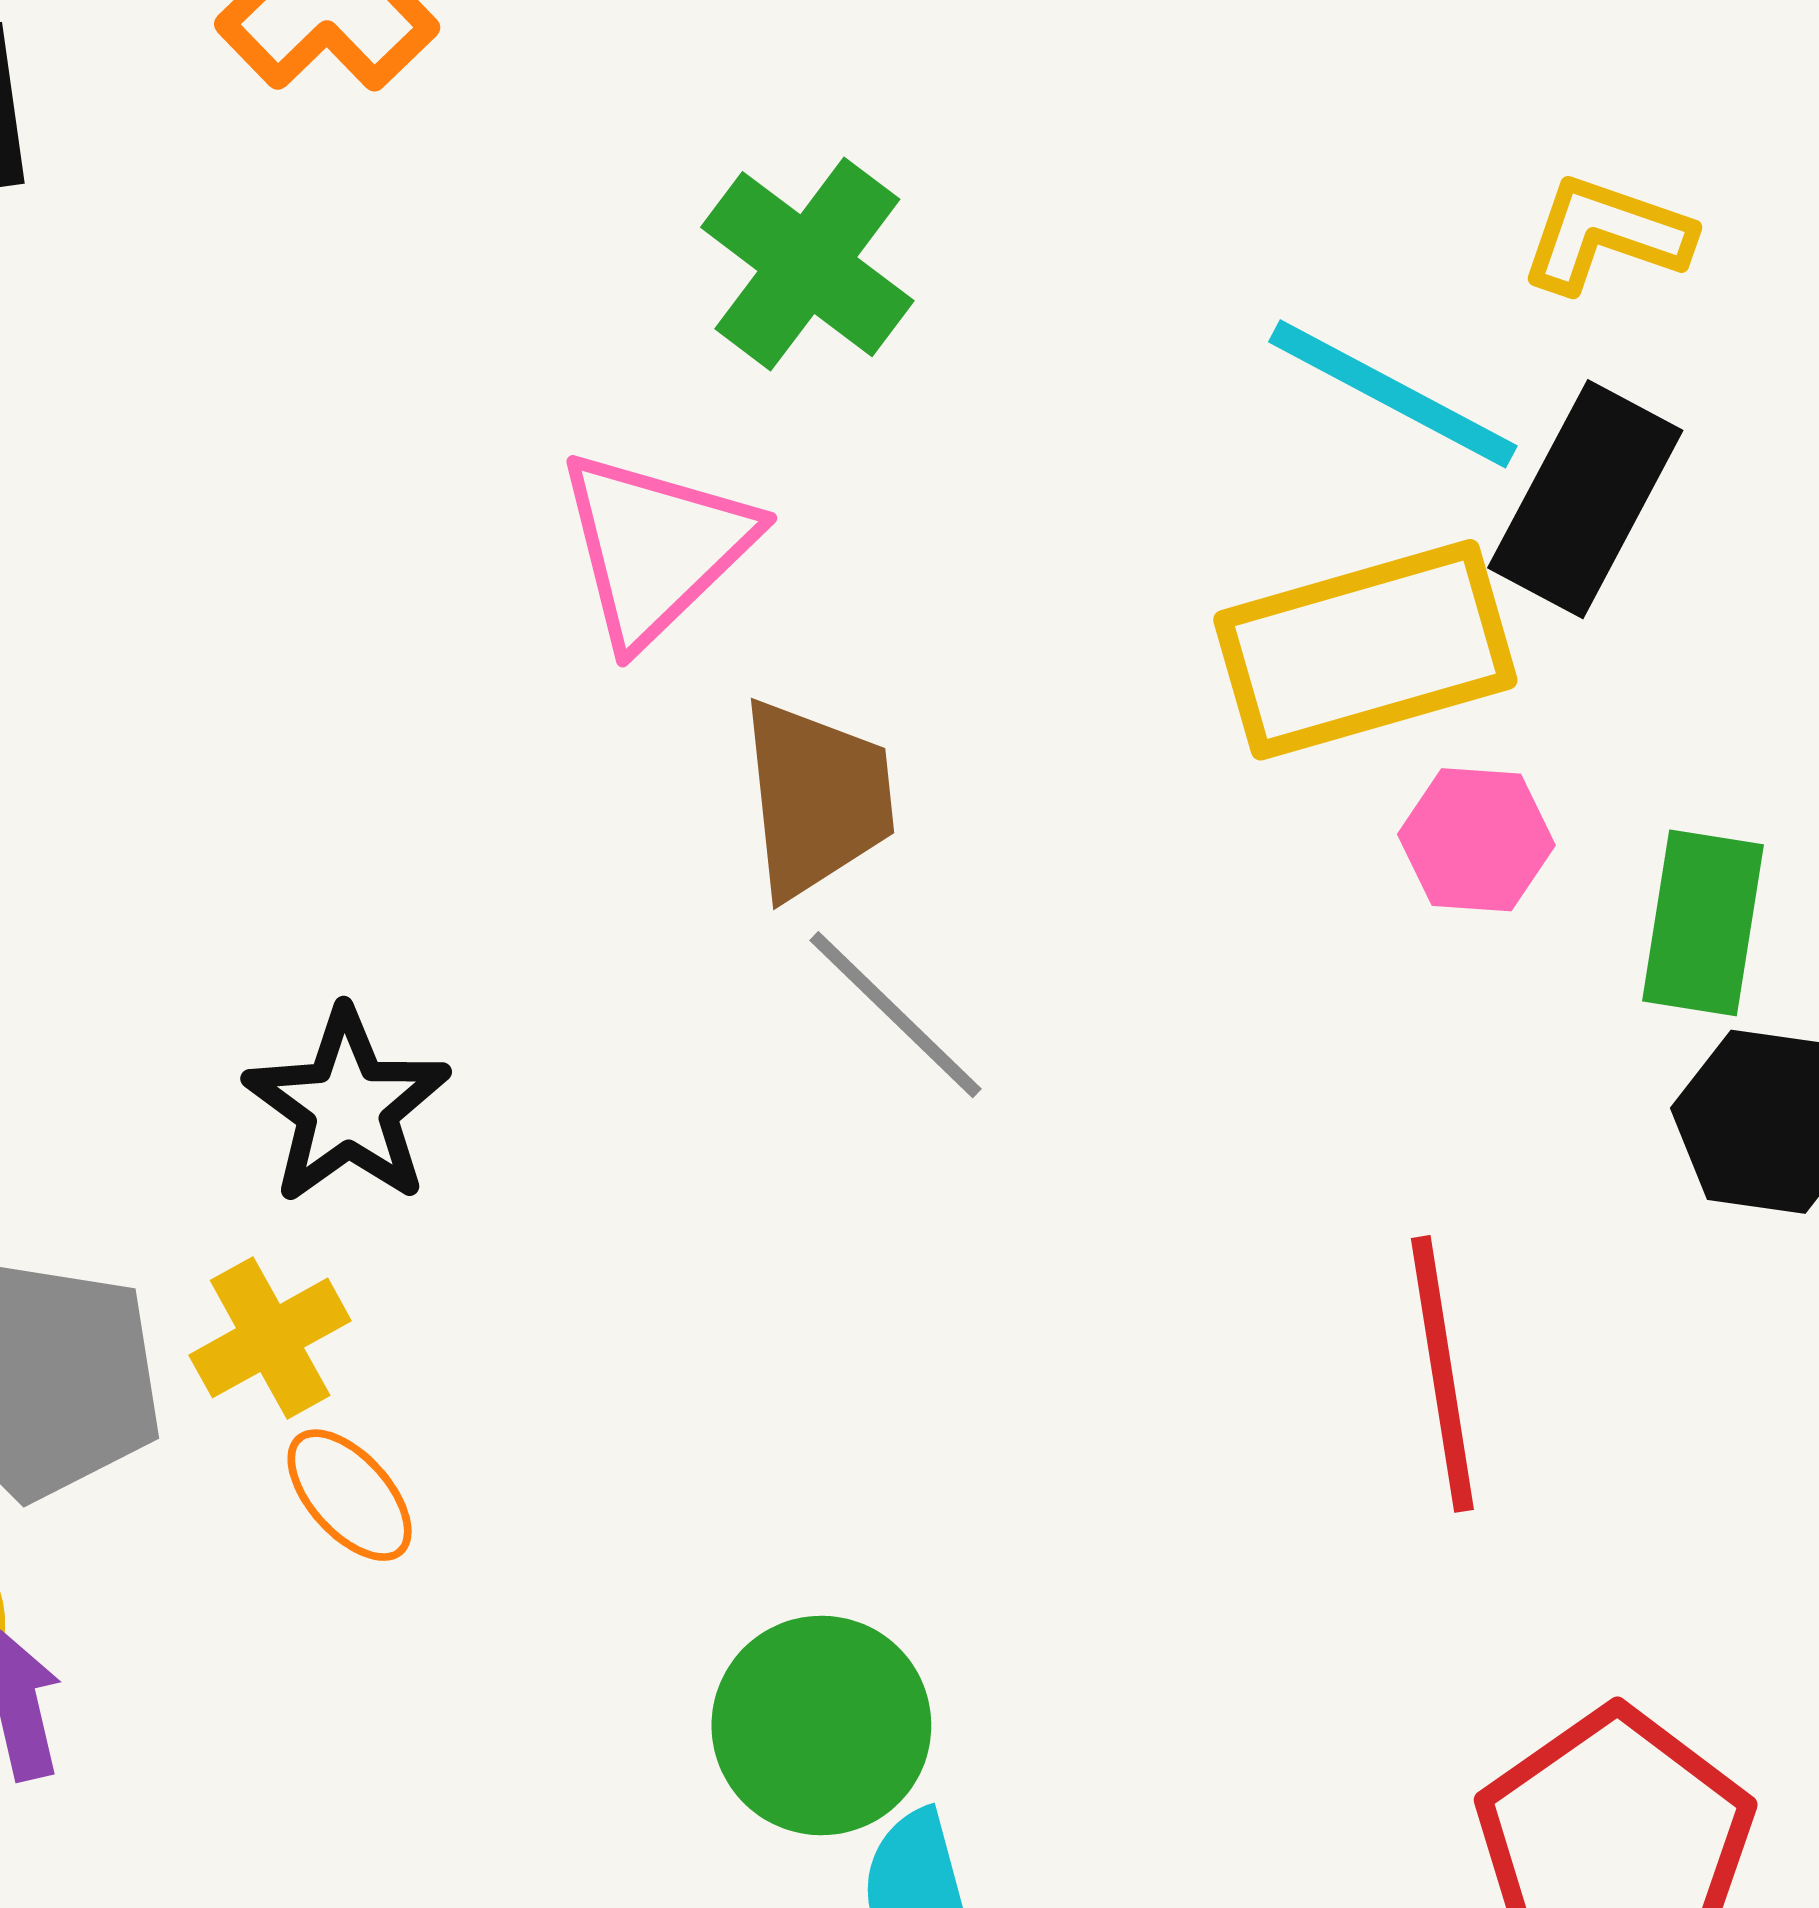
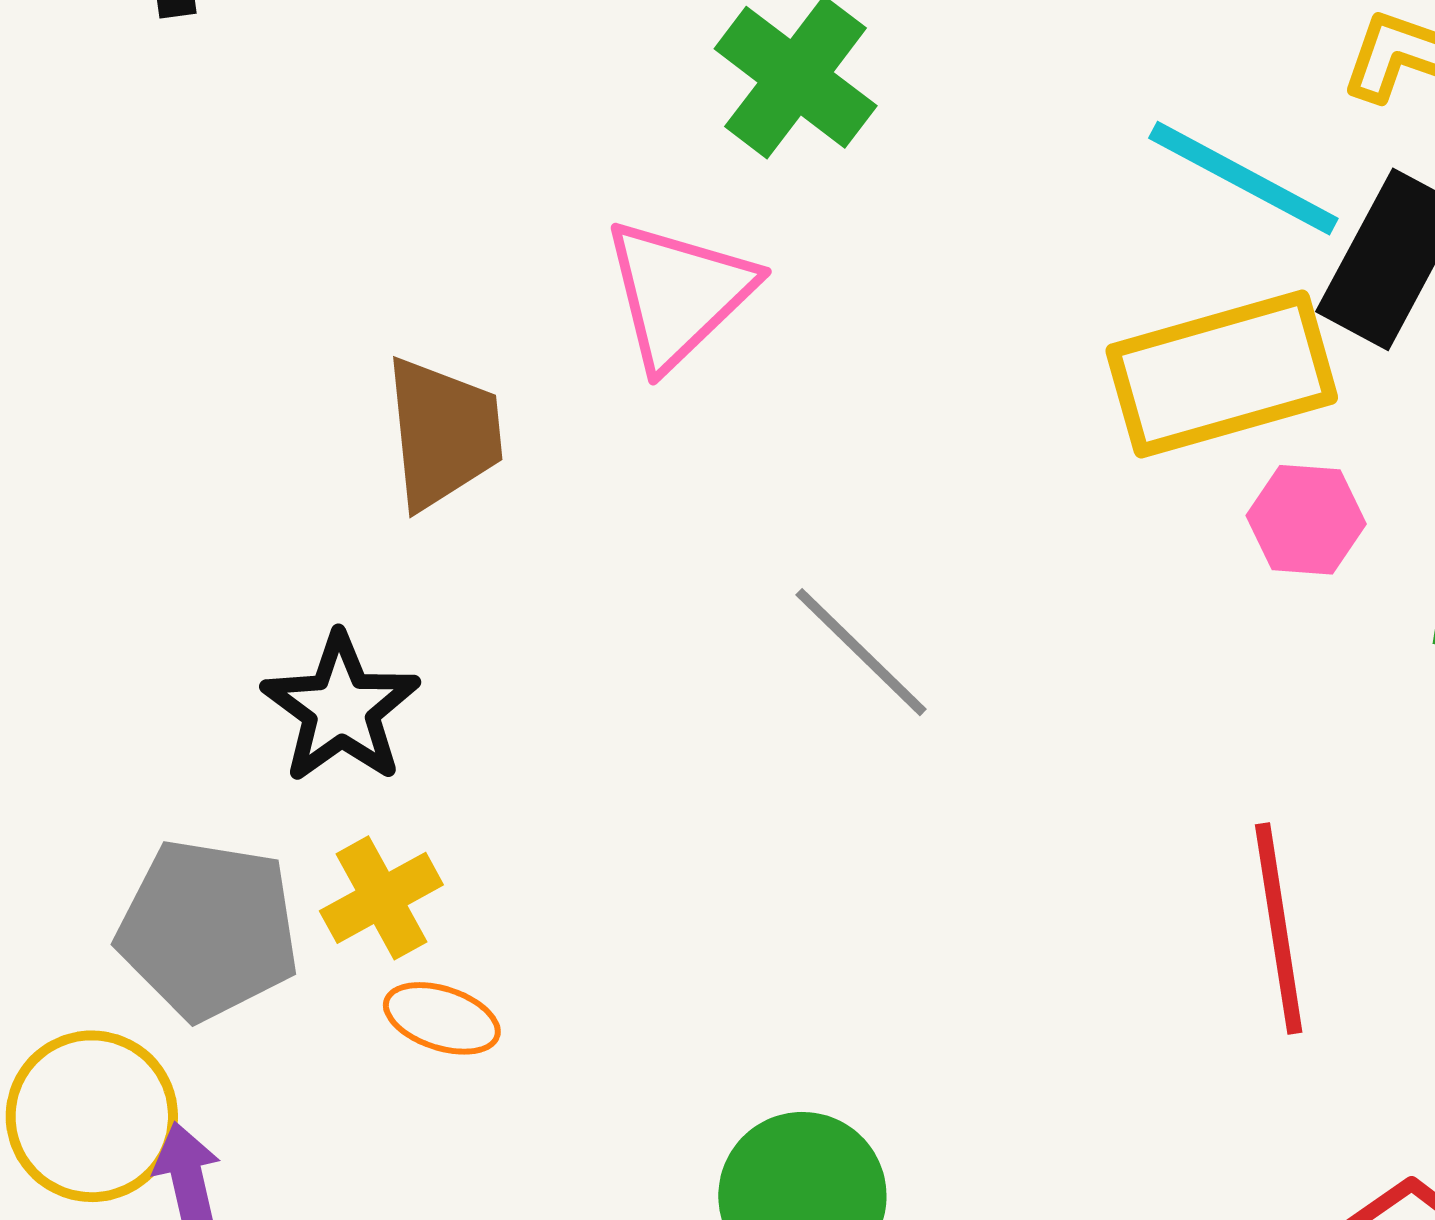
brown trapezoid: (817, 798) -> (443, 433), moved
black star: (347, 1107) -> (341, 708), moved
orange ellipse: (350, 1495) -> (442, 1018), turned -30

